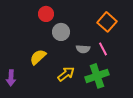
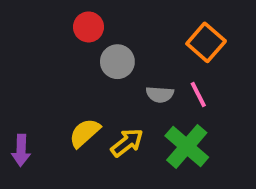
yellow semicircle: (38, 57) -> (85, 133), moved
green cross: (97, 76) -> (187, 146), turned -30

